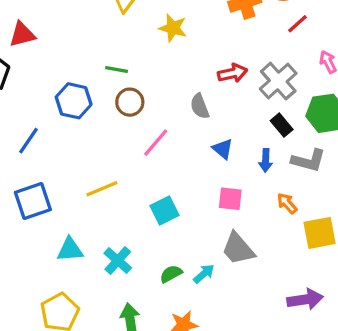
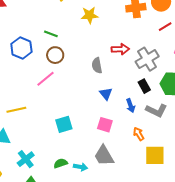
yellow star: (173, 28) -> (90, 15), turned -30
pink line: (156, 143) -> (45, 79), moved
blue arrow: (266, 160) -> (131, 106), turned -32
yellow line: (102, 189) -> (16, 110), moved
cyan cross: (118, 261) -> (26, 159), moved
cyan arrow: (204, 274) -> (80, 167), turned 40

